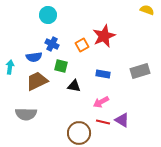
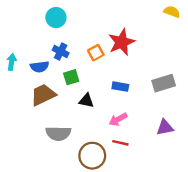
green square: (61, 66) -> (71, 77), turned -32
cyan arrow: (10, 67) -> (11, 62), moved
gray semicircle: (26, 114) -> (58, 133), moved
purple triangle: (122, 120) -> (165, 128), moved, turned -42

